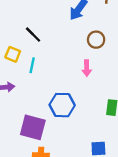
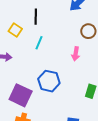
black line: (33, 35) -> (36, 17), turned 35
cyan line: (32, 65) -> (39, 43), moved

